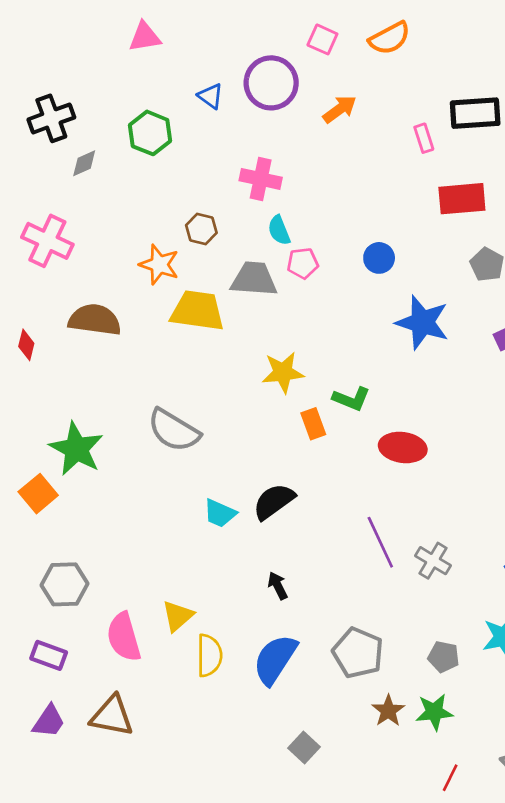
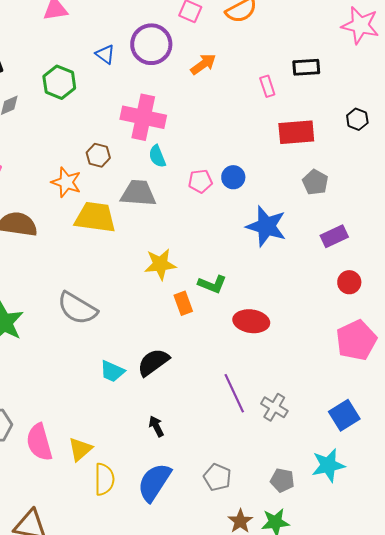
black rectangle: (475, 113) -> (306, 67), size x0.7
pink cross: (261, 179) -> (143, 117), size x1.4
pink pentagon: (303, 263) -> (200, 181), moved
pink semicircle: (124, 637) -> (39, 442), moved
gray pentagon: (358, 653) -> (217, 477), size x0.7

